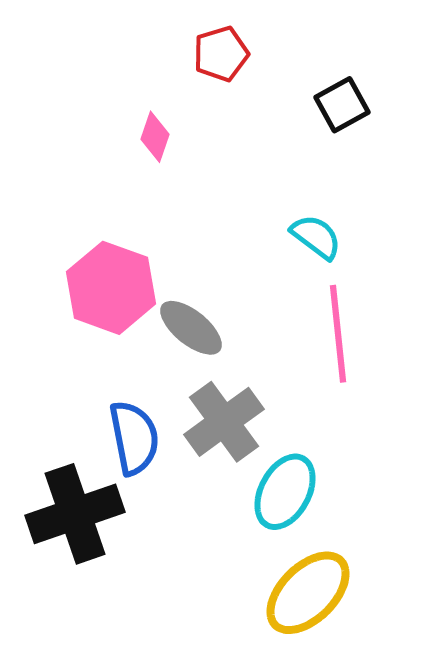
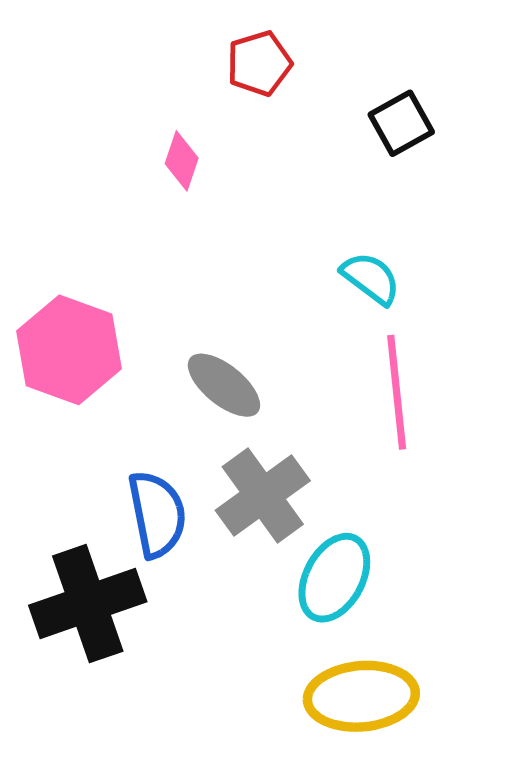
pink hexagon: (111, 288) -> (69, 350), moved
yellow ellipse: (308, 593) -> (361, 696), turned 40

